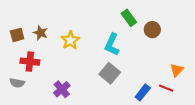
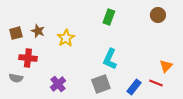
green rectangle: (129, 18) -> (109, 17), moved, turned 56
brown circle: (152, 30) -> (158, 15), moved
cyan L-shape: (112, 45) -> (110, 59), moved
gray square: (110, 73) -> (101, 84), moved, turned 30

